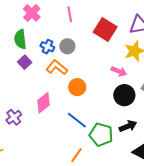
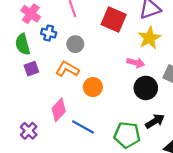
blue cross: (47, 47) -> (49, 33), moved
purple square: (25, 62) -> (31, 69), turned 32
blue line: (77, 120) -> (83, 127), moved

